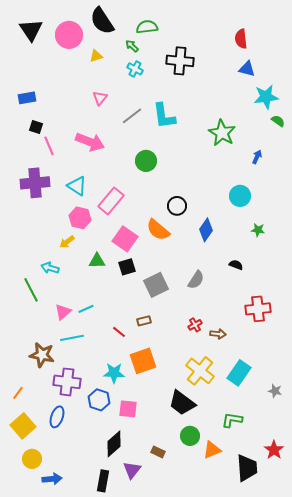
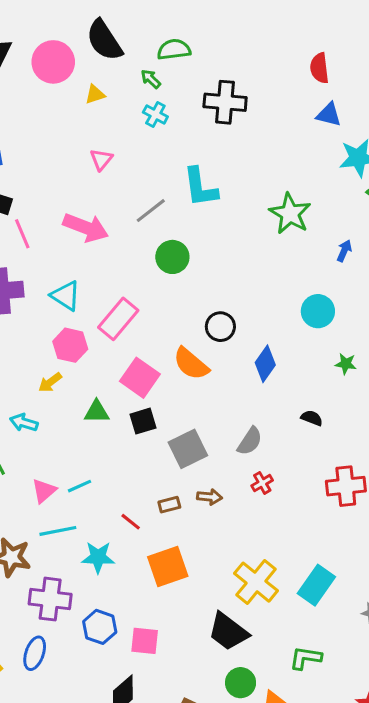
gray line: (132, 116) -> (151, 211), moved
red cross: (195, 325) -> (262, 483), moved
brown arrow: (218, 334) -> (210, 497), moved
cyan star: (114, 373) -> (98, 557), moved

